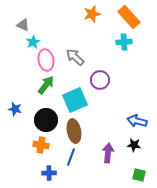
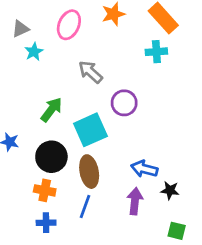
gray triangle: (23, 25) -> (20, 29), turned -48
pink ellipse: (46, 60) -> (69, 25), moved, turned 35
blue arrow: (137, 121) -> (144, 169), moved
blue cross: (49, 173) -> (46, 223), moved

